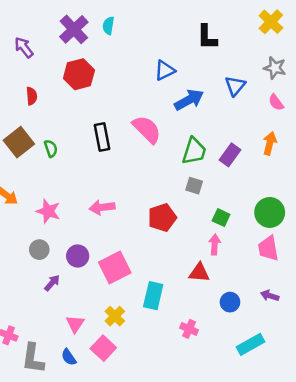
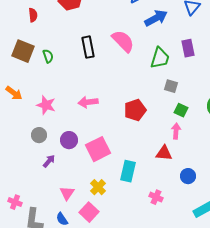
brown square: (19, 142) -> (23, 51), turned -30
purple rectangle: (230, 155) -> (188, 48), moved, turned -48
gray square: (194, 186) -> (171, 86), moved

